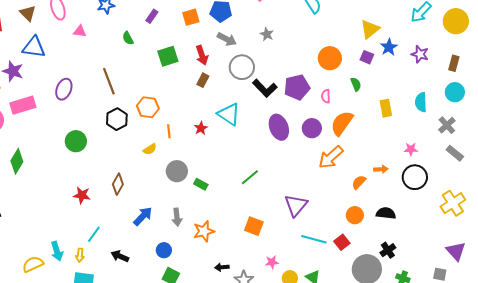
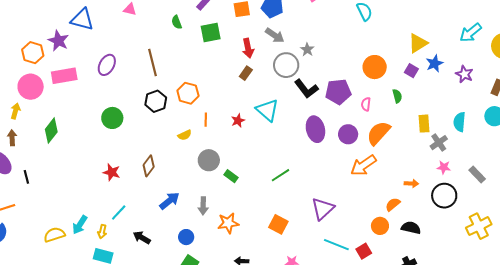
gray star: (267, 34) -> (307, 50), moved
green square: (168, 56) -> (211, 32), moved
gray cross: (447, 125) -> (439, 143), moved
gray rectangle: (455, 153) -> (477, 175), moved
orange semicircle: (359, 182) -> (393, 204), moved
cyan arrow: (57, 251) -> (80, 225), turned 42

